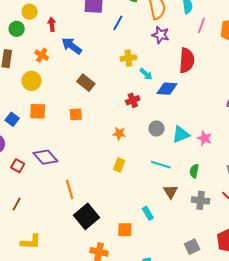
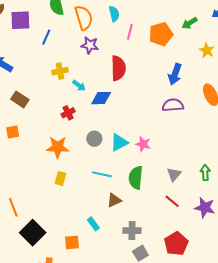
orange star: (119, 134) -> (58, 147), size x1.6
green semicircle: (194, 171) -> (136, 178), size x1.6
brown triangle: (171, 192) -> (114, 200), turned 42
gray cross: (201, 200) -> (132, 231), moved

